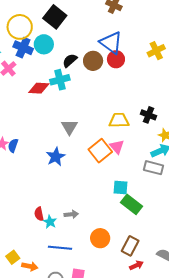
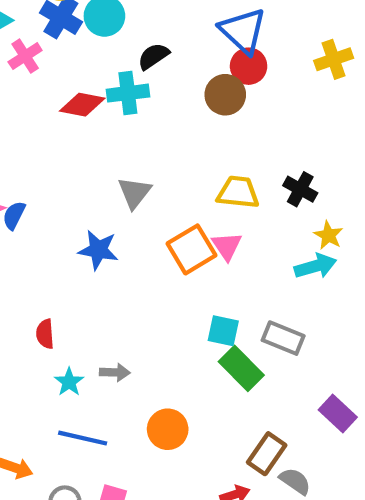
brown circle: (93, 61) -> (225, 95), moved
blue star: (56, 157) -> (98, 250), turned 30
gray rectangle: (154, 168) -> (283, 338), moved
red semicircle: (39, 214) -> (45, 334), moved
brown rectangle: (130, 246) -> (267, 454), moved

